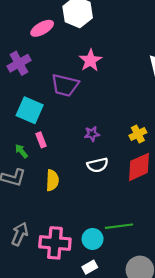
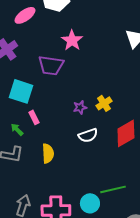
yellow cross: (138, 134) -> (104, 103), moved

